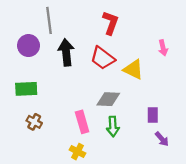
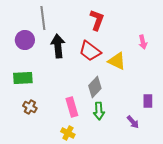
gray diamond: (108, 99) -> (95, 87), turned -50
purple rectangle: (153, 115) -> (148, 101), moved
purple arrow: (162, 139) -> (133, 122), moved

